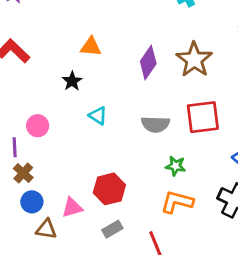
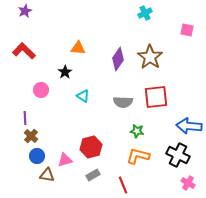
pink circle: (38, 126) -> (41, 90), moved

